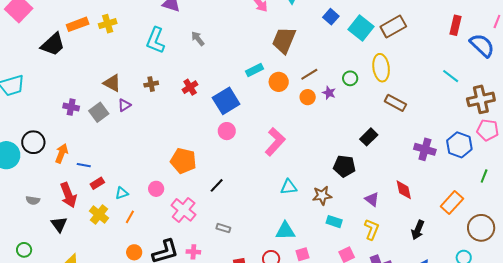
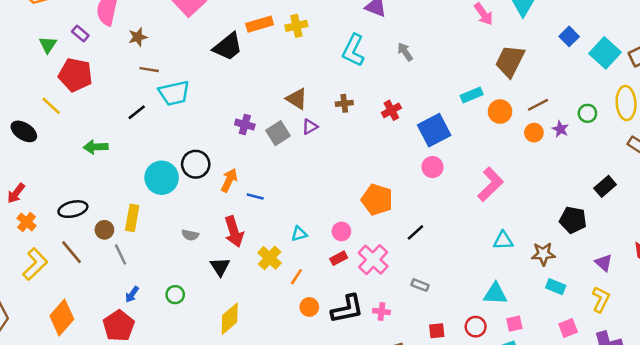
red rectangle: (97, 183) -> (339, 258), moved
orange line: (130, 217) -> (296, 277), moved

